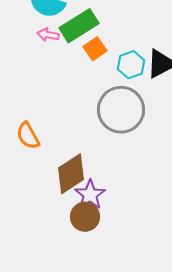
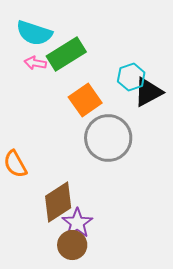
orange square: (95, 49) -> (85, 100), moved, size x1.4
cyan hexagon: (131, 65) -> (131, 77), moved

